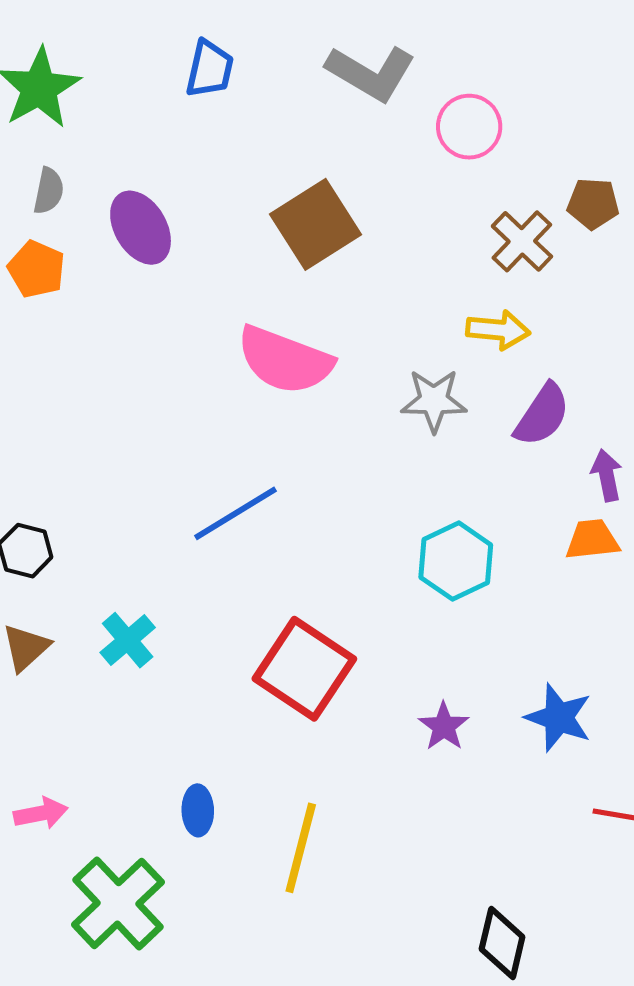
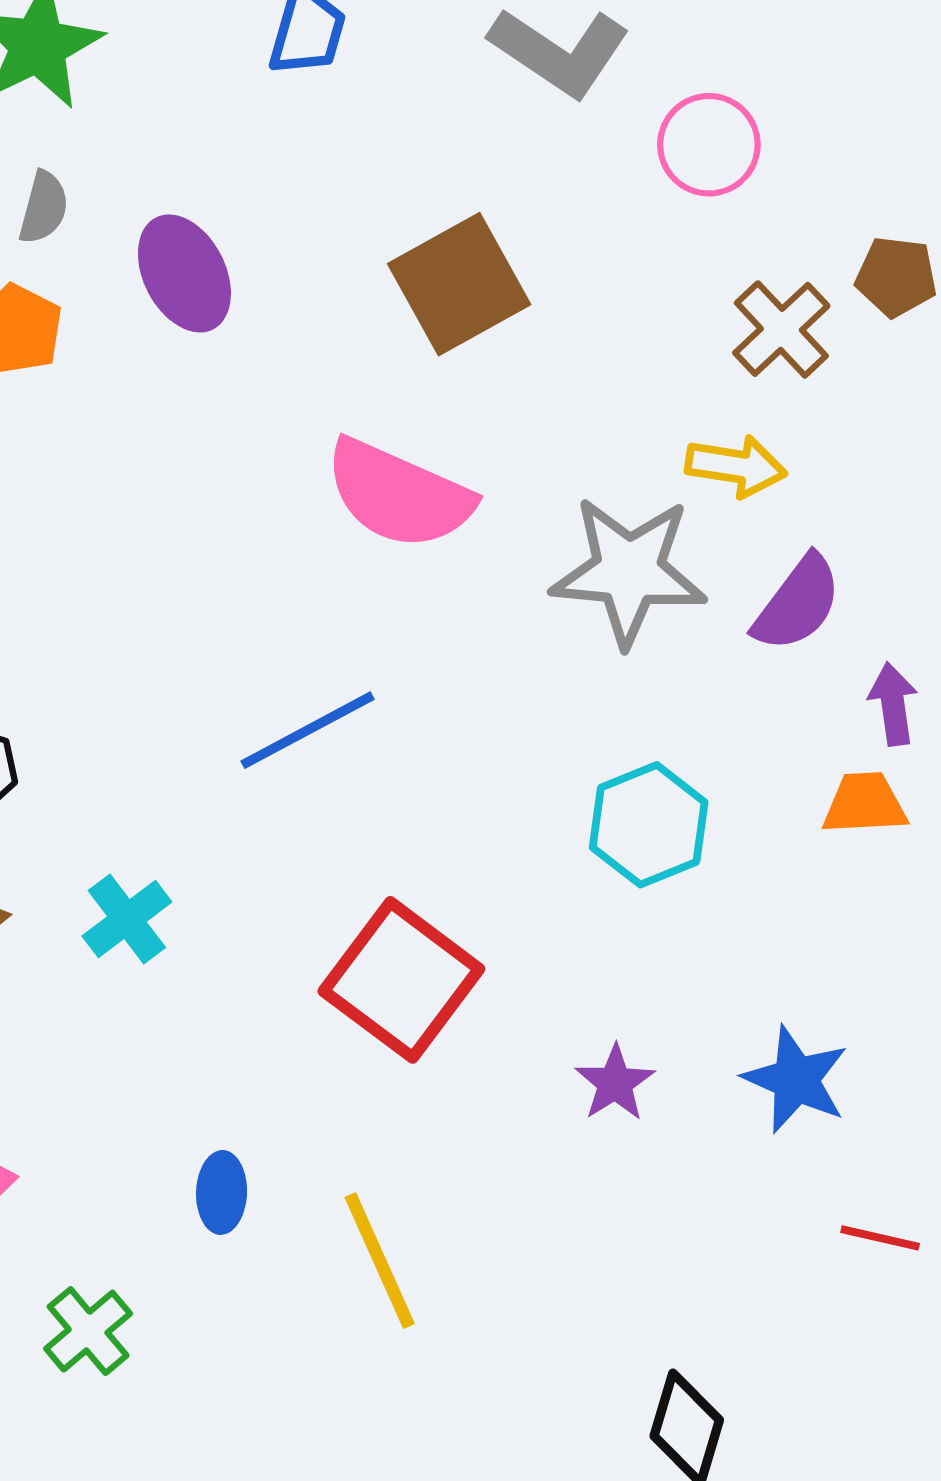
gray star: (434, 401) -> (629, 571), size x1.5
yellow line: (301, 848) -> (380, 1261), turned -42
green cross: (118, 903) -> (88, 1331), size x0.6

